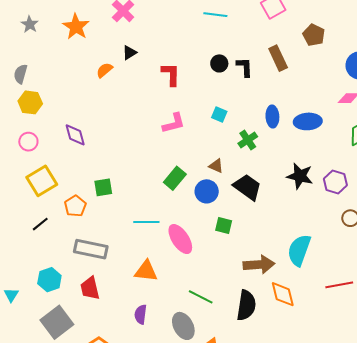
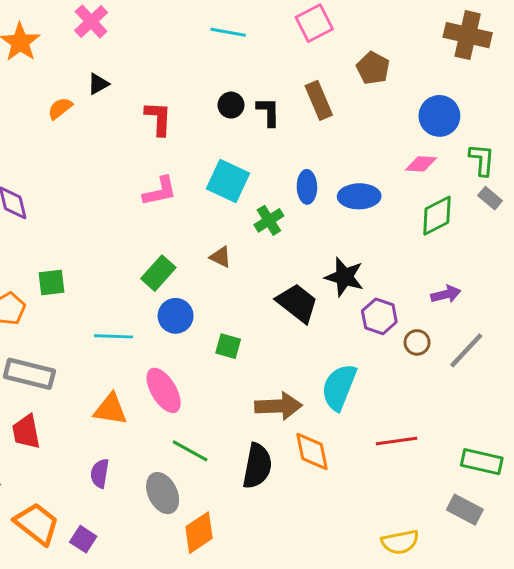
cyan square: (219, 115) -> (228, 181), size x1.8
purple hexagon: (335, 182) -> (379, 316), moved
black trapezoid: (247, 187) -> (297, 303), moved
blue circle: (207, 191) -> (176, 316), moved
pink ellipse: (180, 239) -> (164, 390), moved

